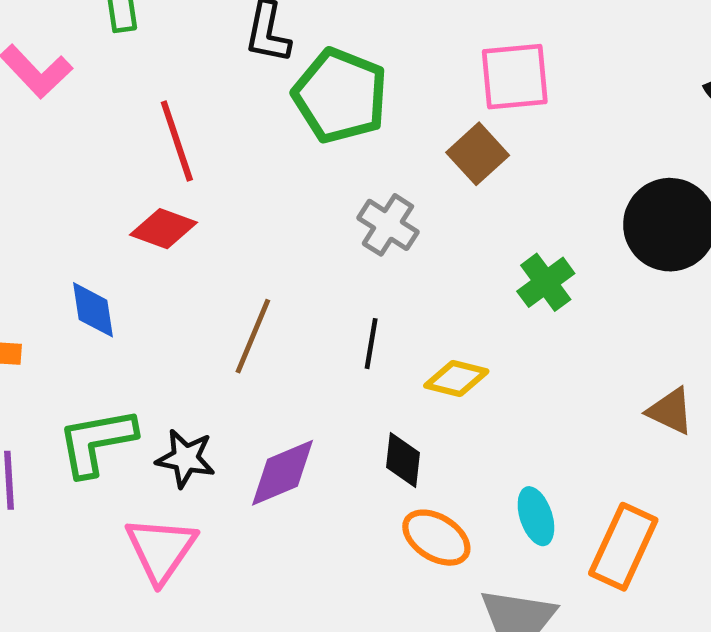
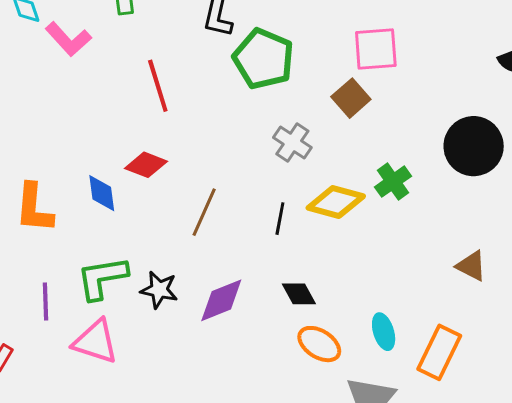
red diamond: (164, 229) -> (146, 165), moved
yellow diamond: (456, 378) -> (336, 202), moved, size x1.4
black diamond: (403, 460) -> (299, 294), turned -36
pink triangle: (161, 550) -> (96, 342), moved, turned -48

